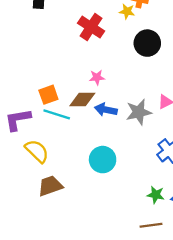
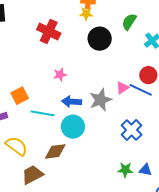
yellow star: (127, 11) -> (86, 14), moved
brown diamond: (82, 100) -> (55, 151), moved
cyan line: (57, 114) -> (43, 113), moved
cyan circle: (103, 160) -> (73, 127), moved

